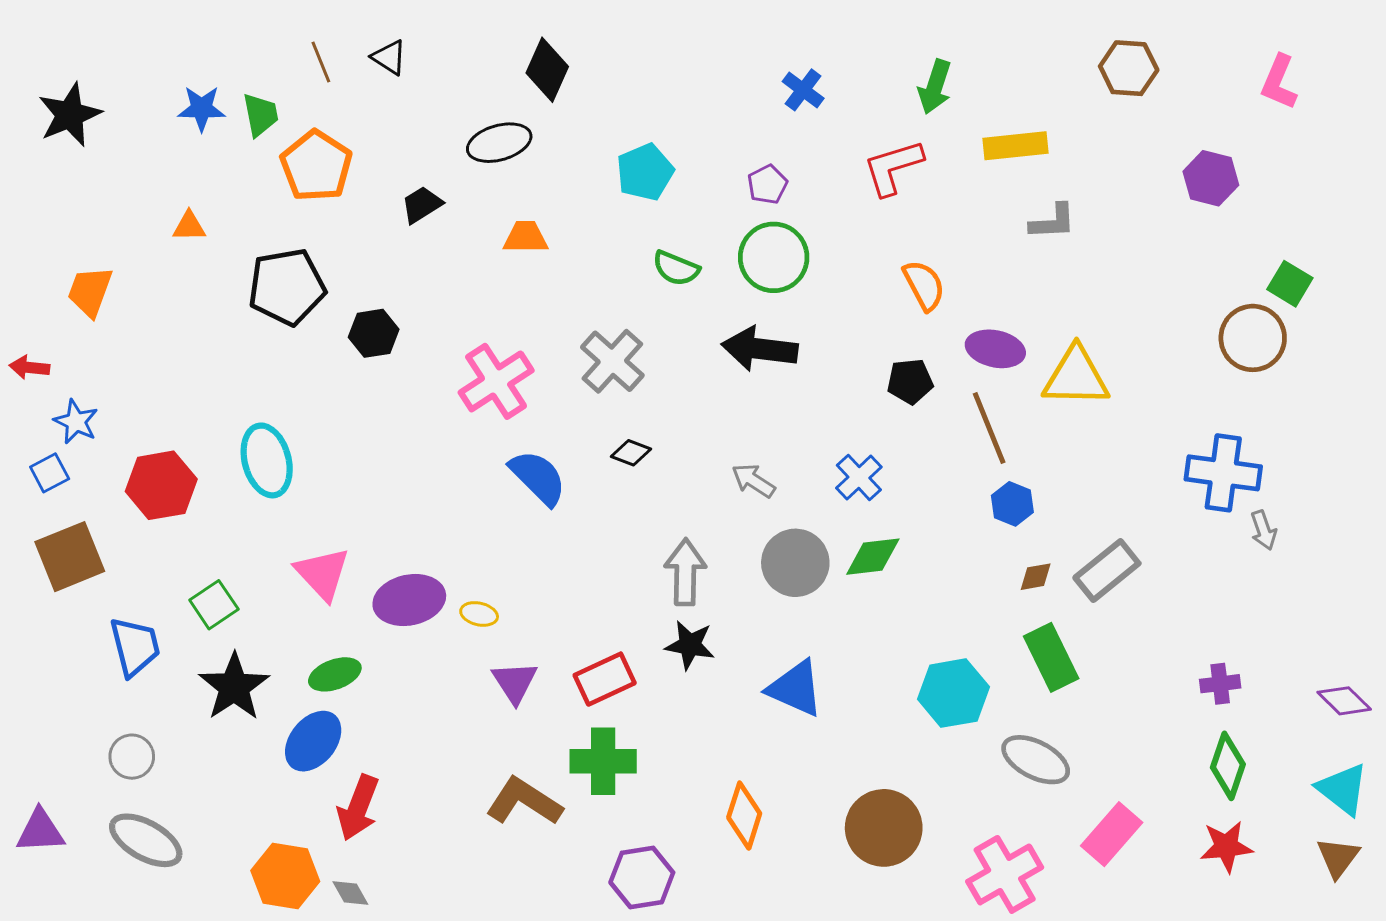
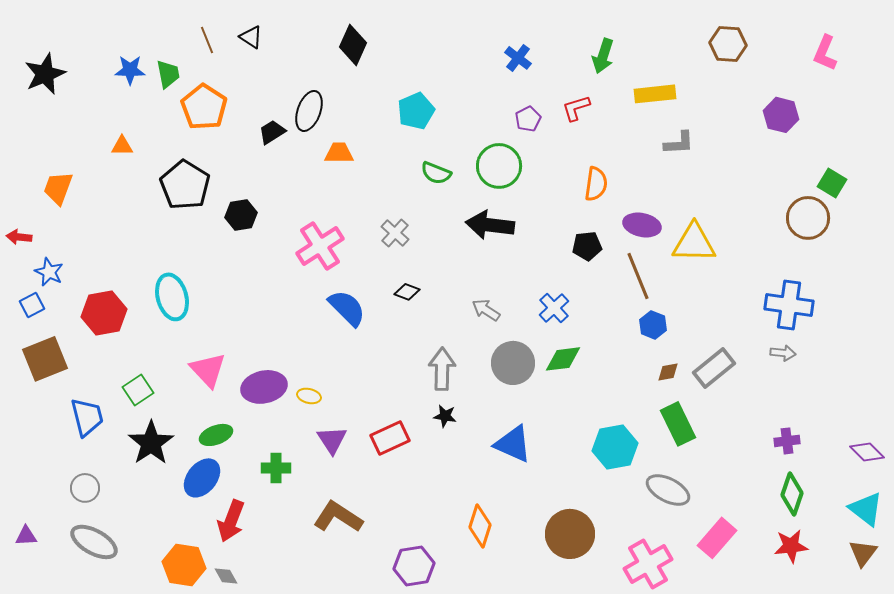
black ellipse: (499, 143) -> (309, 111), moved, turned -54
red L-shape: (893, 167) -> (576, 108), size x0.7
purple pentagon: (767, 184) -> (528, 119), moved
orange semicircle: (924, 285) -> (596, 184), turned 36
black pentagon: (287, 287) -> (185, 185), turned -30
gray cross: (612, 361) -> (395, 233), size x0.7
gray arrow: (1264, 530) -> (783, 353), moved, turned -65
black star: (690, 645) -> (445, 416), size x0.7
green cross: (603, 761) -> (276, 468), moved, size x0.7
purple triangle: (40, 831) -> (26, 536), size x0.7

